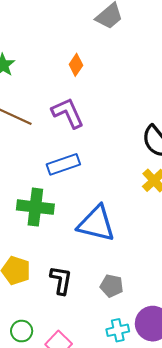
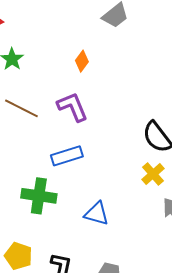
blue triangle: (96, 224) -> (97, 214), size x0.7

